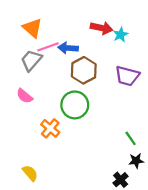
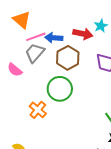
red arrow: (102, 28) -> (83, 34), moved
gray trapezoid: (31, 60) -> (35, 53), moved
pink semicircle: (25, 96) -> (15, 70), moved

